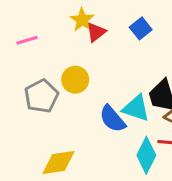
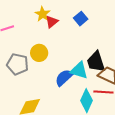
gray pentagon: (41, 96) -> (18, 64), turned -30
blue semicircle: (112, 119) -> (64, 78), turned 90

